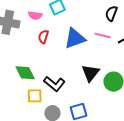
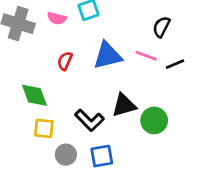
red semicircle: (43, 37) -> (65, 61), moved
black triangle: (90, 73) -> (124, 105), turned 30
black L-shape: (54, 84) -> (89, 120), moved

